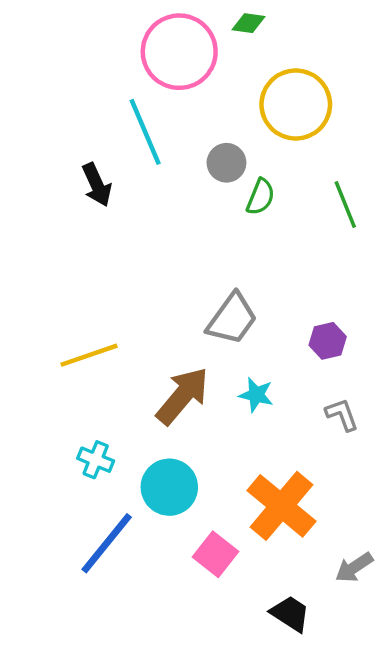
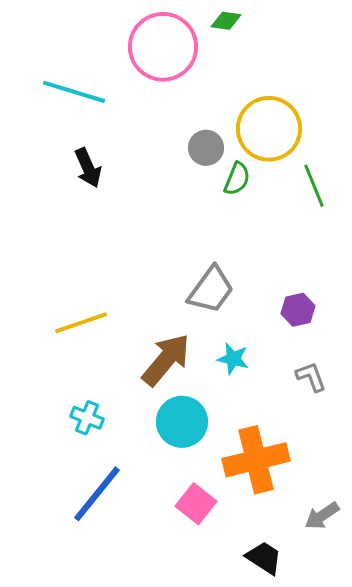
yellow circle: (296, 104) -> (269, 129), moved
cyan line: (145, 132) -> (74, 92), moved, turned -50
cyan circle: (169, 487) -> (182, 422), moved
orange cross: (281, 506) -> (256, 460), turned 36

